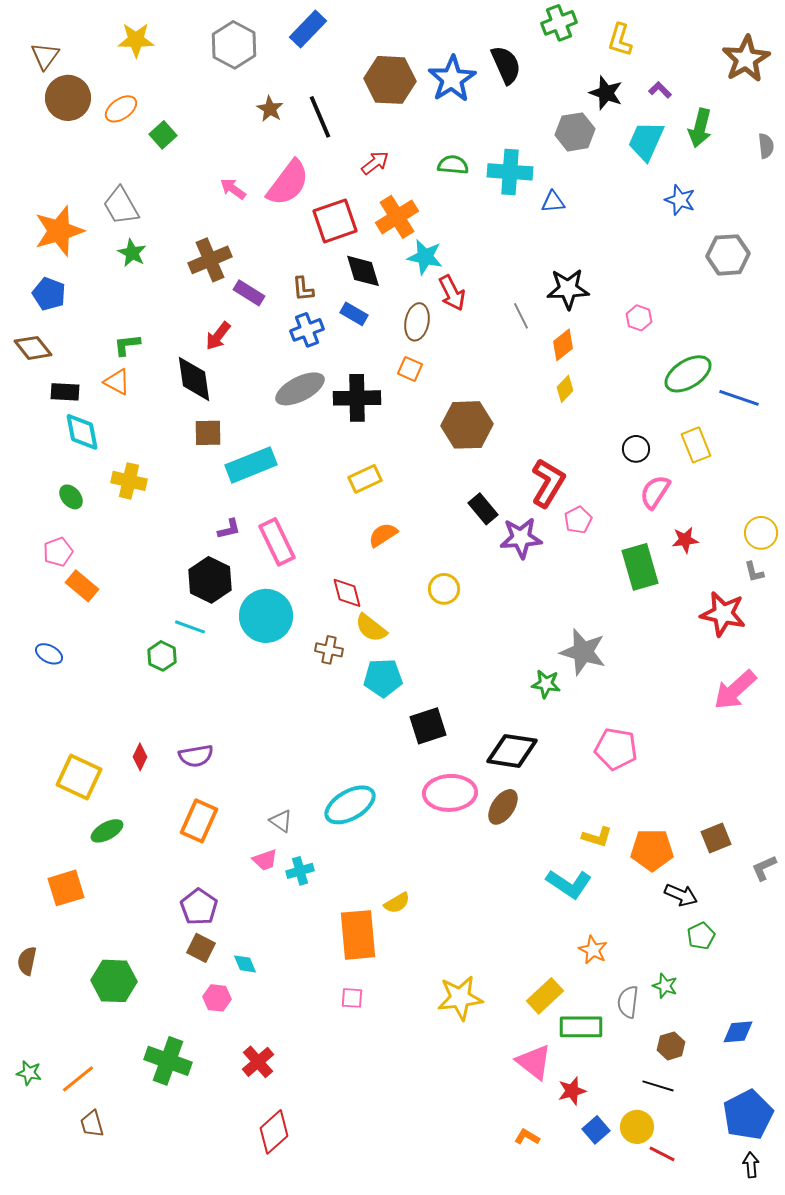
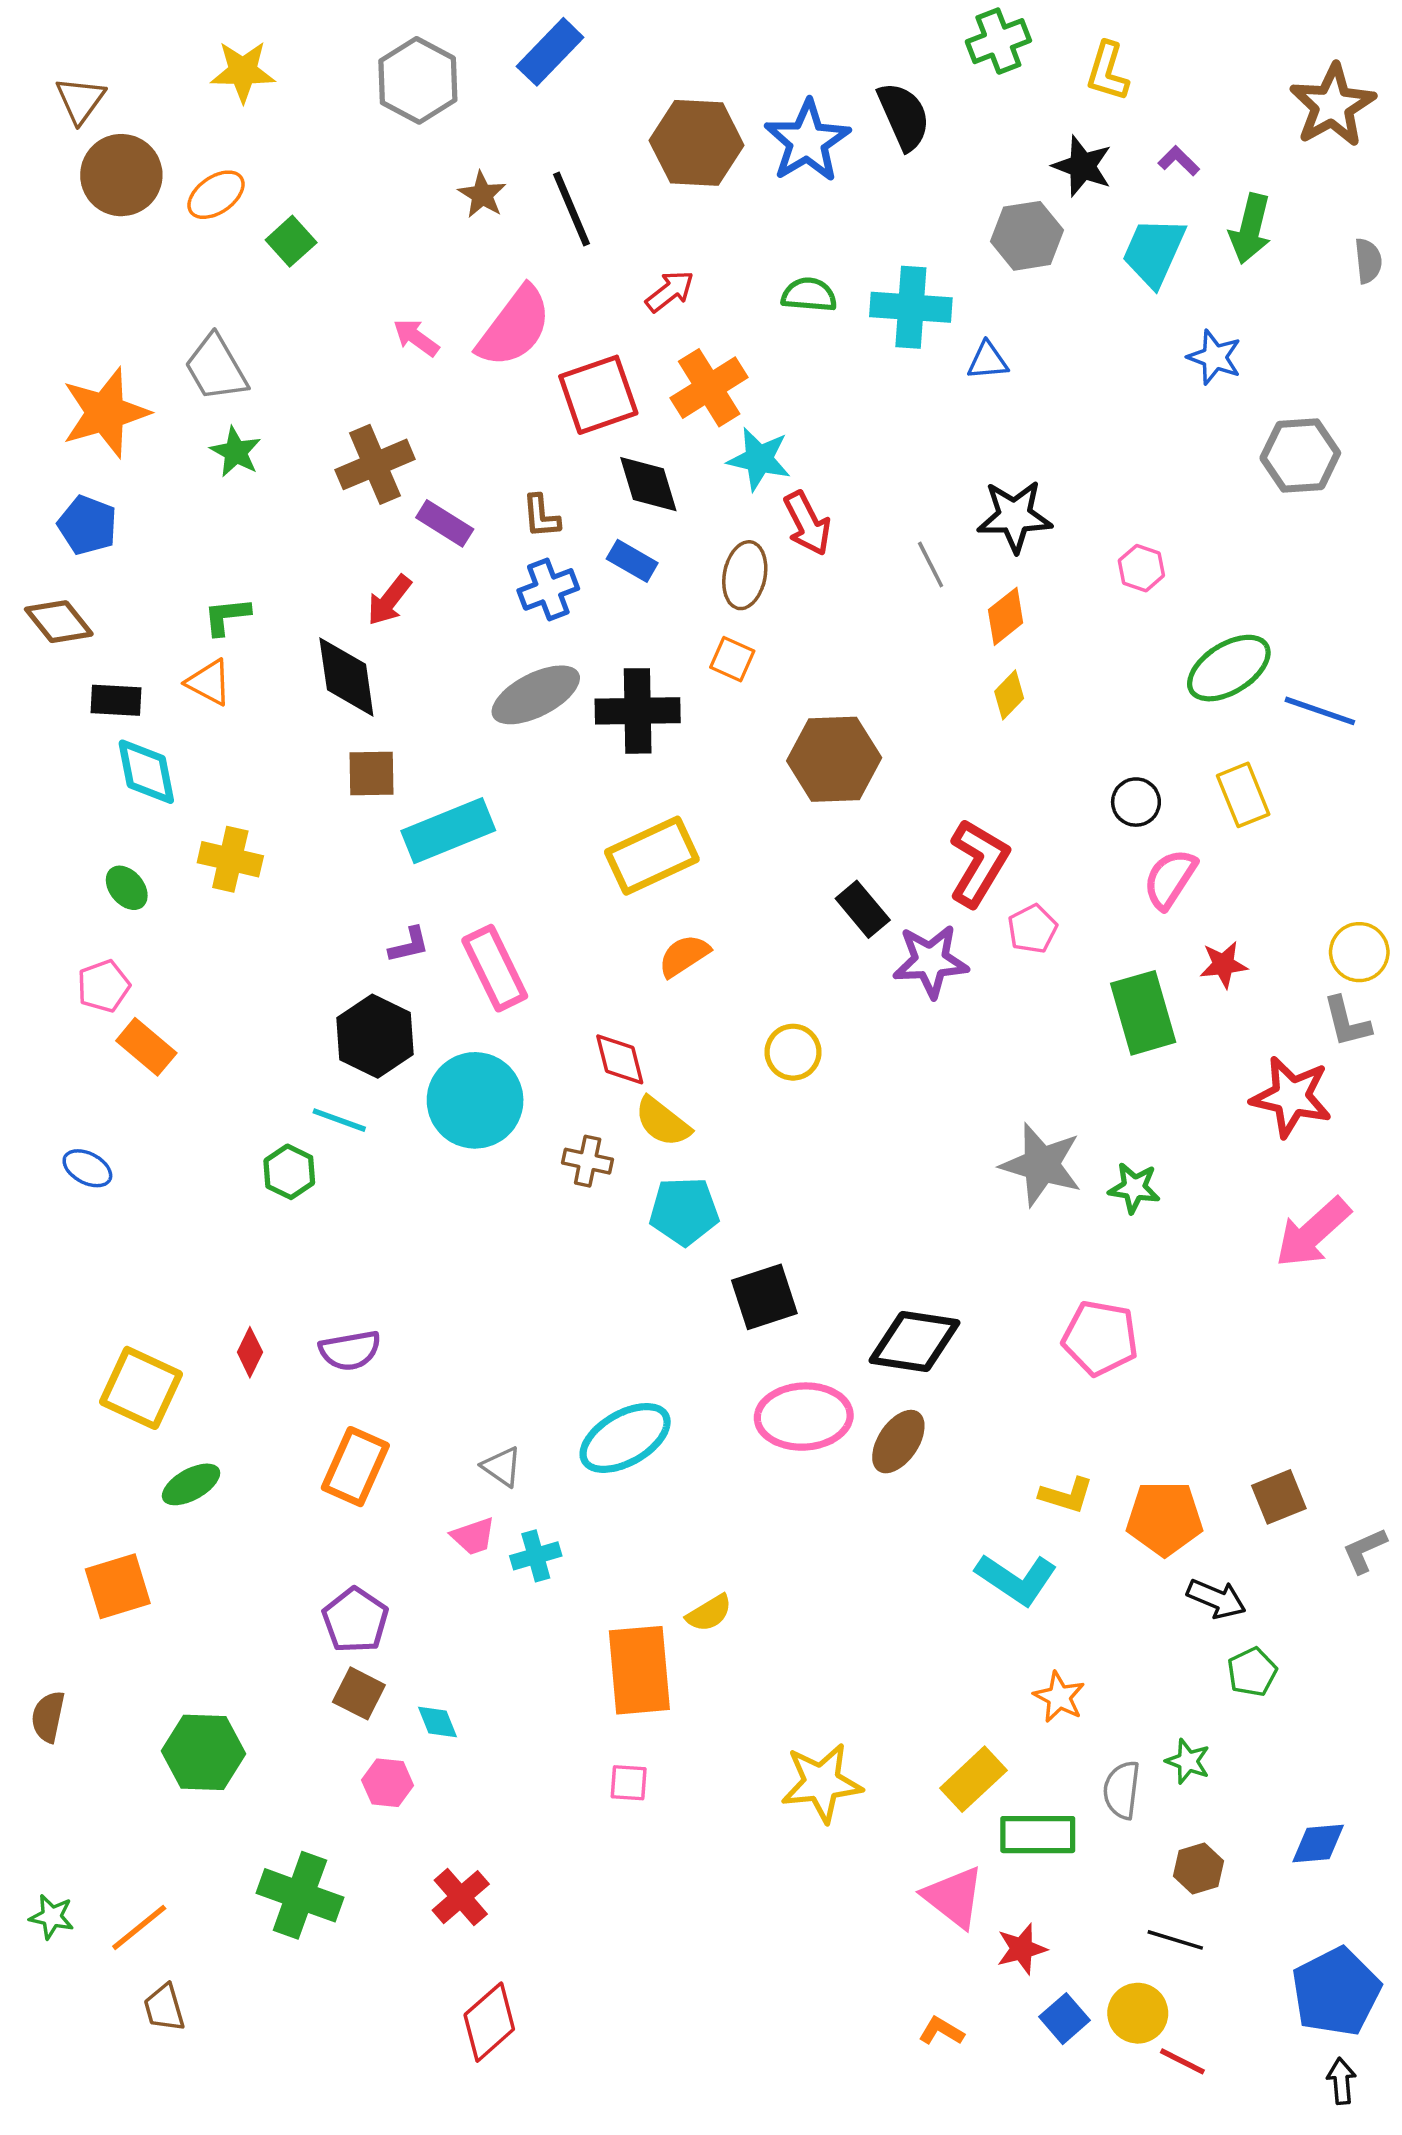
yellow rectangle: (365, 479) -> (652, 856), size x1.5
gray L-shape: (754, 572) -> (1347, 1022), size x1.4
green star: (546, 684) -> (1134, 1188), moved

